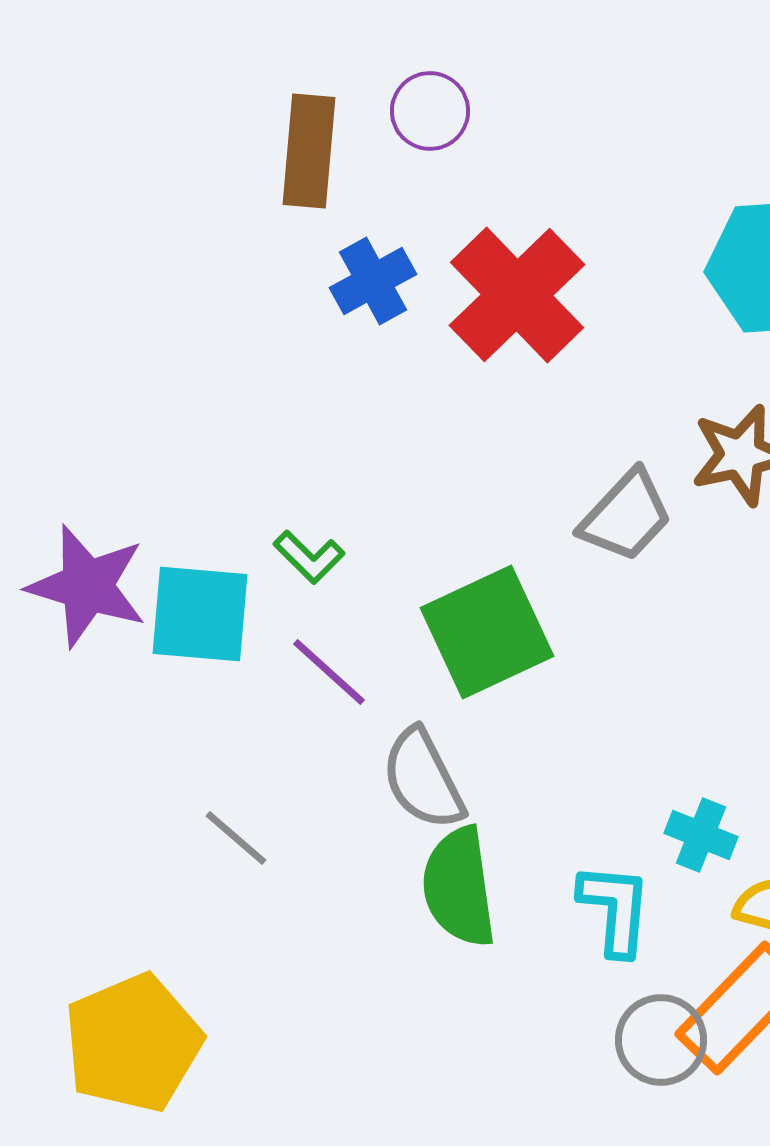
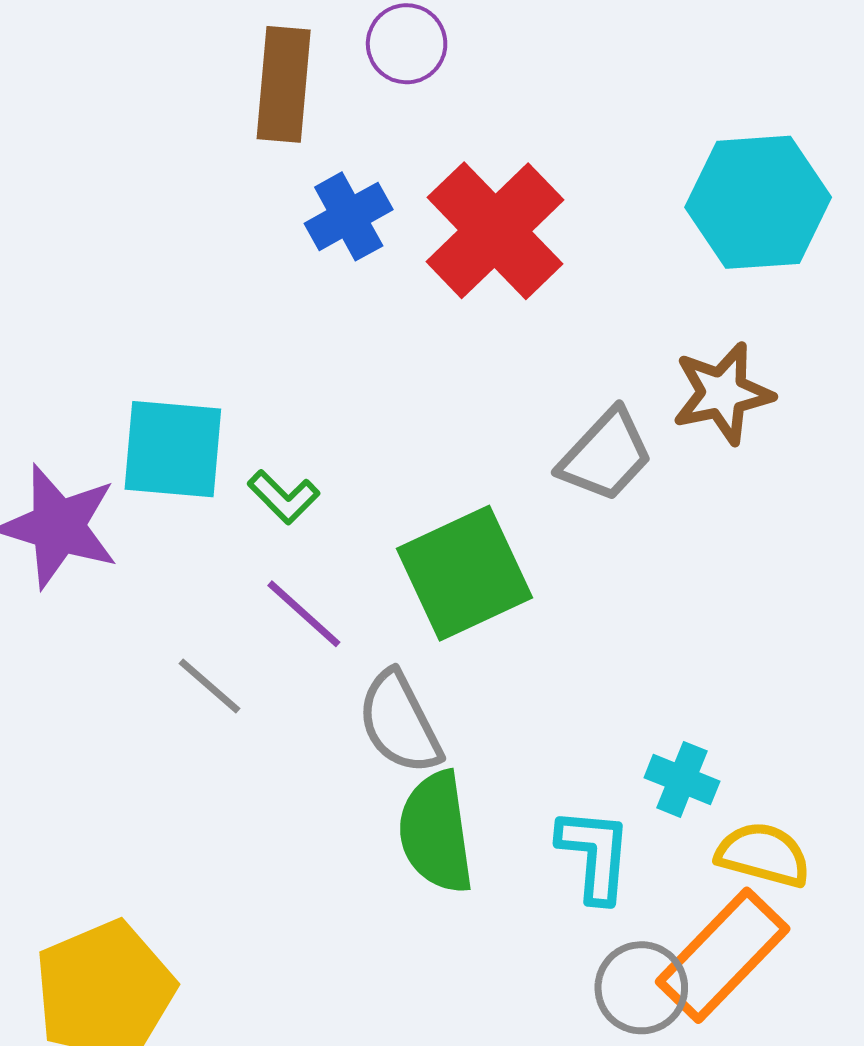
cyan square: (200, 614) -> (173, 449), moved
gray line: (236, 838) -> (209, 686), moved

